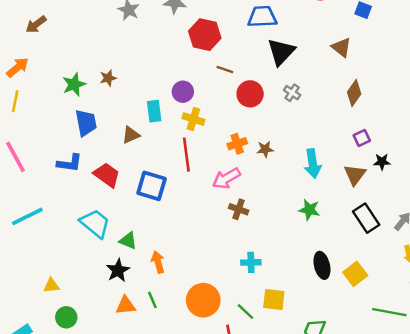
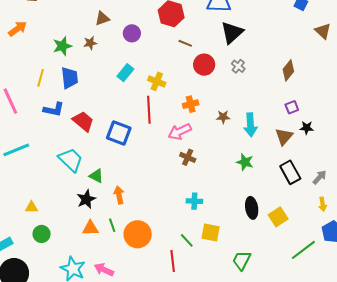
brown triangle: (341, 47) -> (323, 31), moved
purple circle: (183, 92) -> (132, 33), moved
yellow line: (15, 101) -> (41, 78), moved
cyan rectangle: (154, 111) -> (125, 73), turned 42
brown triangle: (131, 135) -> (102, 18), moved
brown star: (265, 149) -> (223, 117), moved
orange circle: (203, 300) -> (138, 234), moved
green line: (389, 312) -> (303, 250), turned -52

